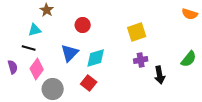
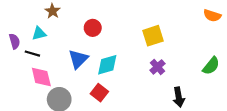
purple cross: (141, 60) -> (157, 67), turned -32
purple semicircle: (13, 67) -> (15, 41), moved
pink diamond: (37, 69) -> (41, 77), turned -50
black arrow: (160, 75) -> (179, 97), moved

